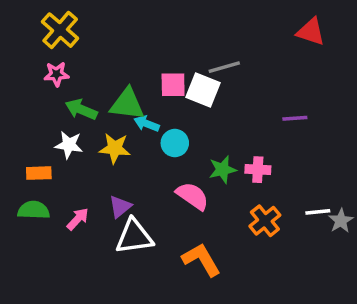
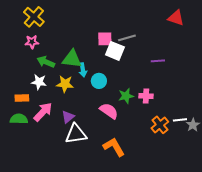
pink square: (173, 85) -> (105, 39), moved
purple line: (295, 118) -> (158, 61), moved
cyan arrow: (147, 124) -> (83, 70), turned -120
pink arrow: (78, 219) -> (43, 112), moved, size x1.5
orange cross: (265, 221) -> (160, 125), moved

